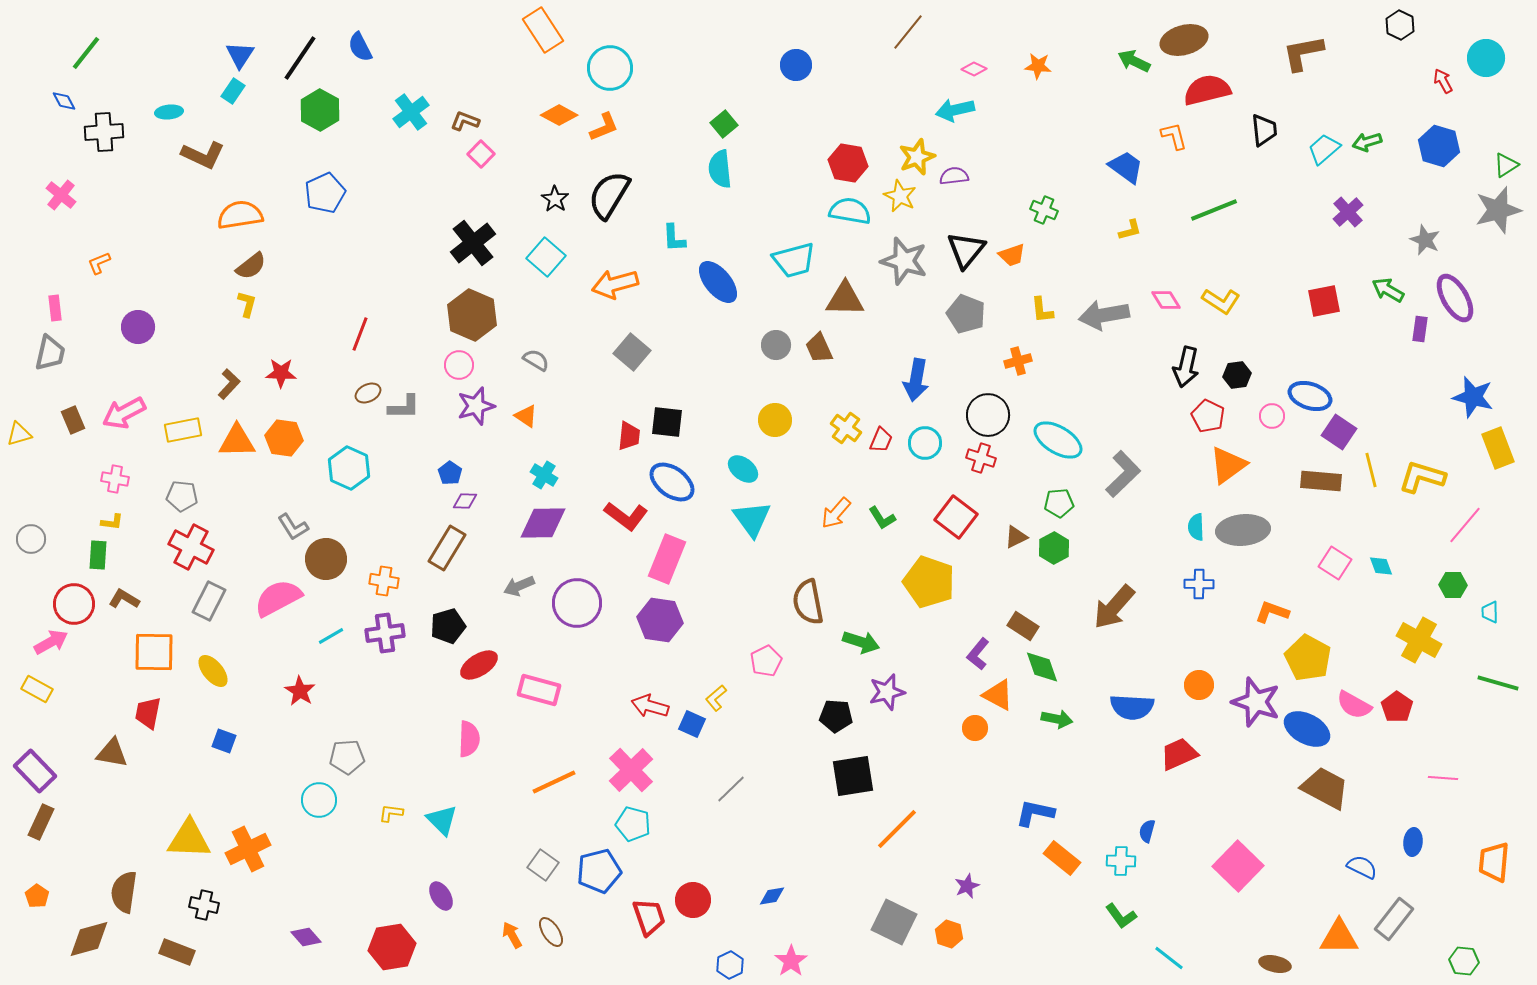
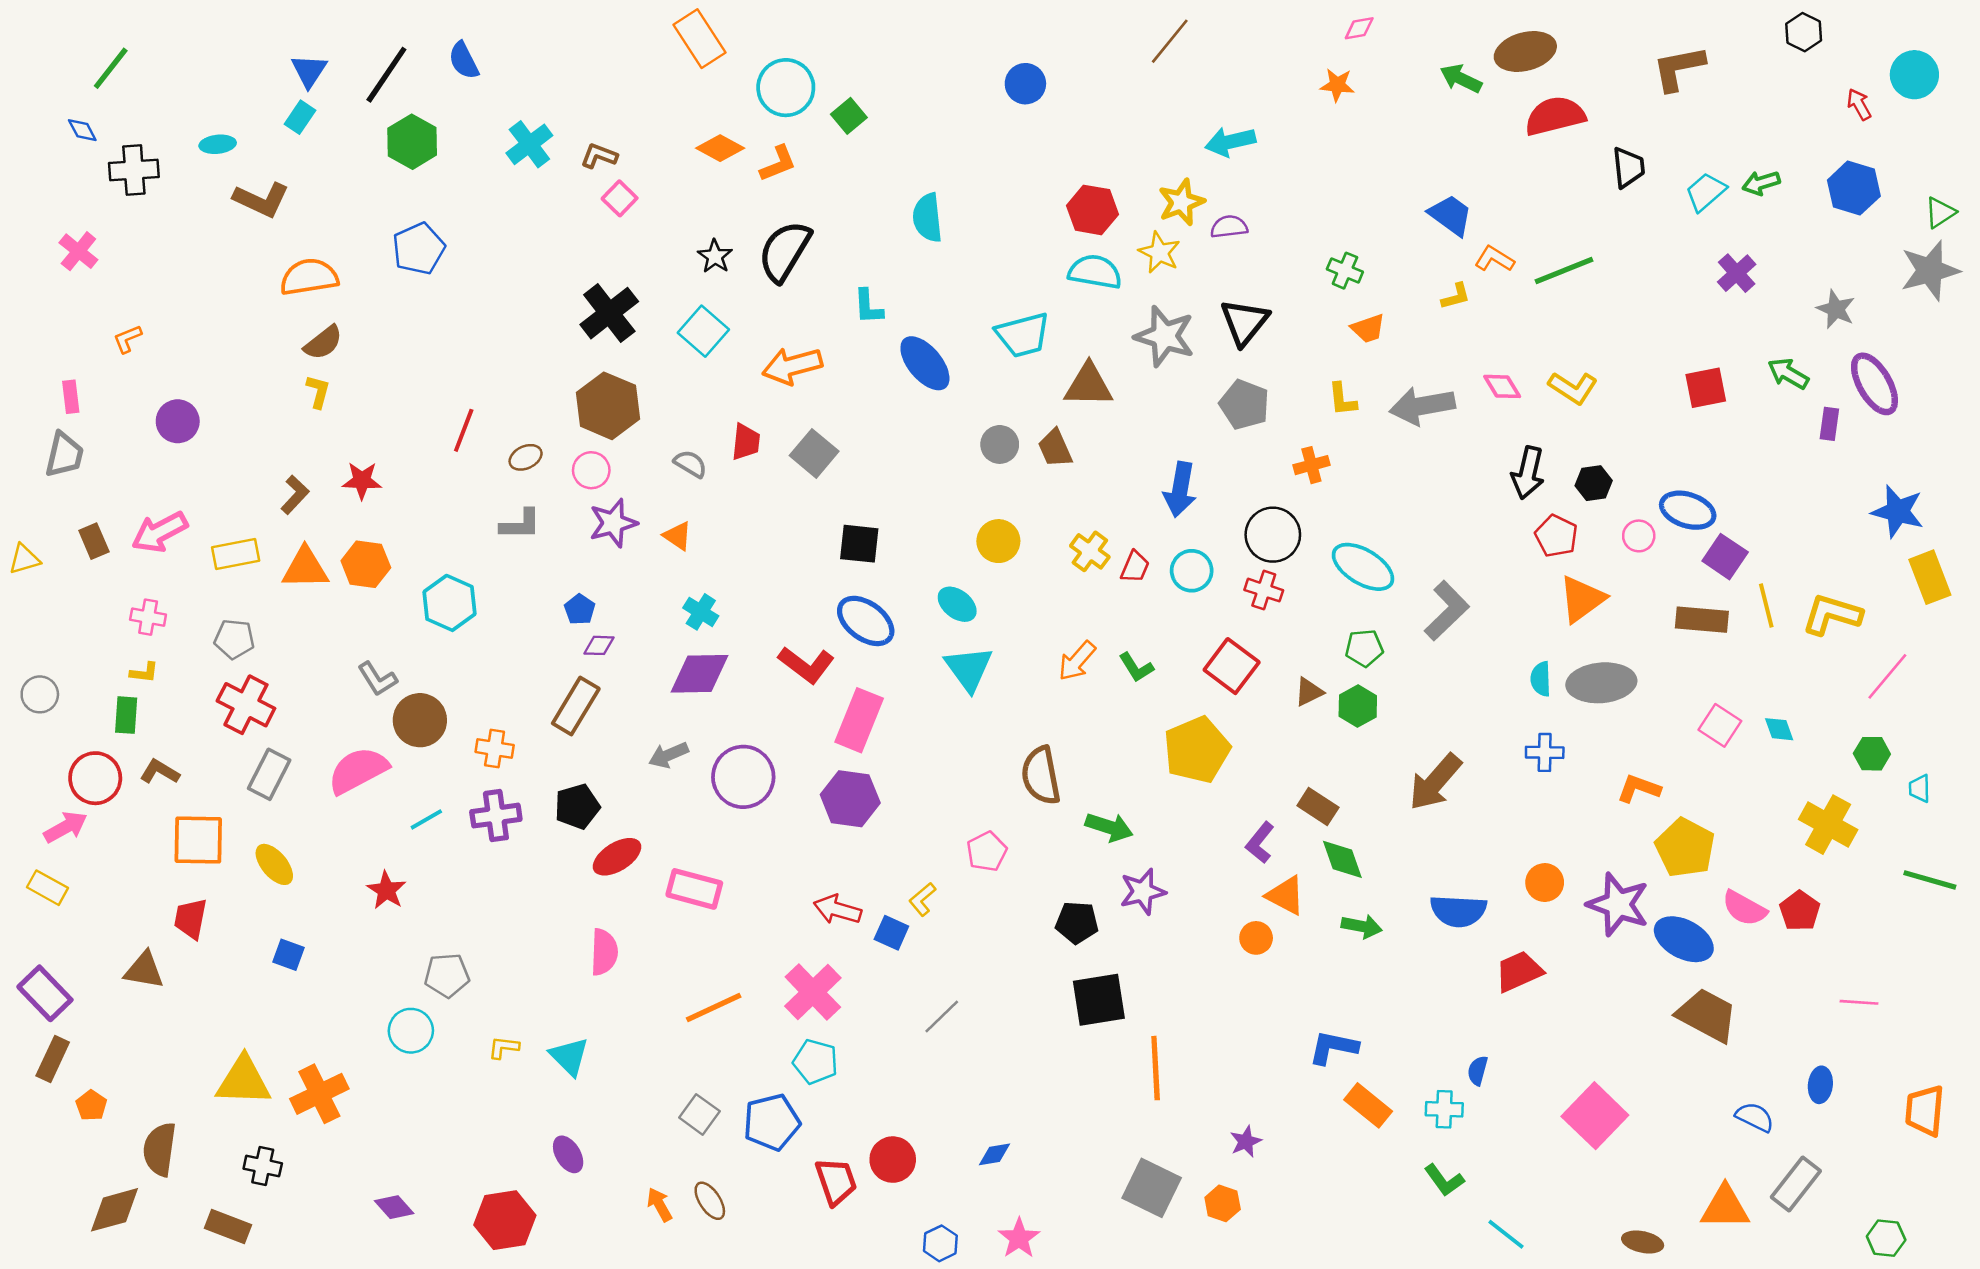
pink diamond: (974, 69) -> (1359, 28), moved, turned -35
green square: (724, 124) -> (849, 116), moved
orange L-shape: (1174, 136) -> (1494, 259), moved, turned -44
orange trapezoid: (1012, 255) -> (1368, 329), moved
brown ellipse: (368, 393) -> (526, 457), moved
red trapezoid: (629, 436) -> (746, 442), moved
yellow pentagon: (929, 582) -> (1197, 750), turned 30
orange line: (897, 829) -> (1156, 1068), turned -48
orange pentagon: (37, 896) -> (91, 1105), moved

